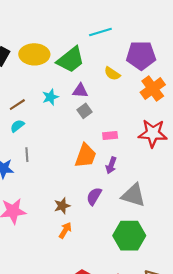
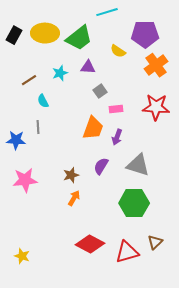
gray square: (84, 111) -> (100, 91), moved
cyan semicircle: (17, 126) -> (43, 101), moved, turned -80

